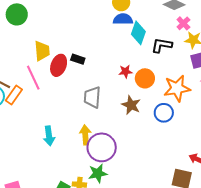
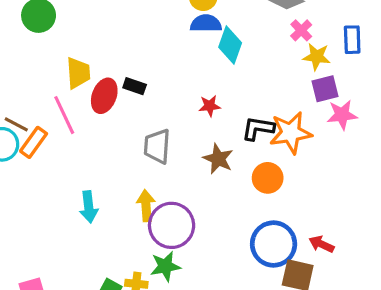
black L-shape: (162, 45) -> (258, 128), moved
orange circle: (145, 78) -> (268, 178), moved
blue circle: (164, 113) -> (274, 244), moved, size x1.5

